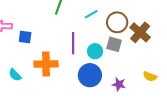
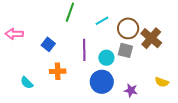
blue square: (25, 37) -> (48, 44), moved, turned 32
orange cross: (46, 64) -> (58, 71), size x0.7

